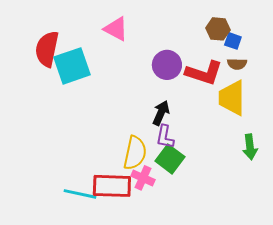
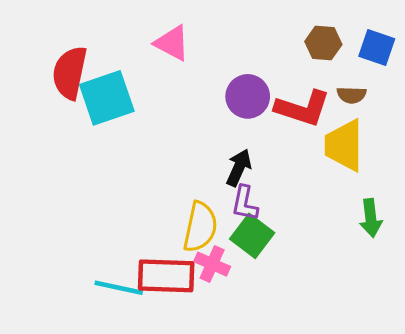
blue square: (233, 41) -> (377, 47), moved, size x1.4

